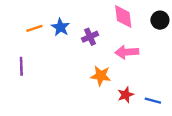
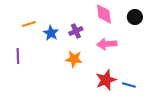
blue star: (60, 27) -> (51, 33), moved
orange star: (101, 76) -> (74, 59), moved
red star: (126, 95) -> (106, 80), size x1.5

